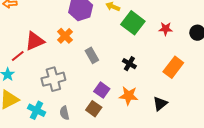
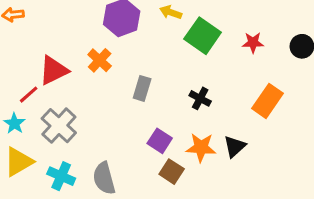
gray rectangle: (92, 55) -> (142, 88), turned 49
gray cross: (53, 79) -> (59, 126), moved, turned -30
black triangle: (160, 104) -> (235, 146), moved
brown square: (94, 109) -> (172, 172), moved
gray semicircle: (64, 113) -> (104, 178), size x1.5

